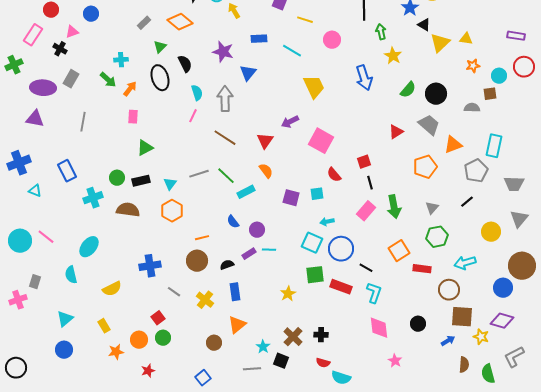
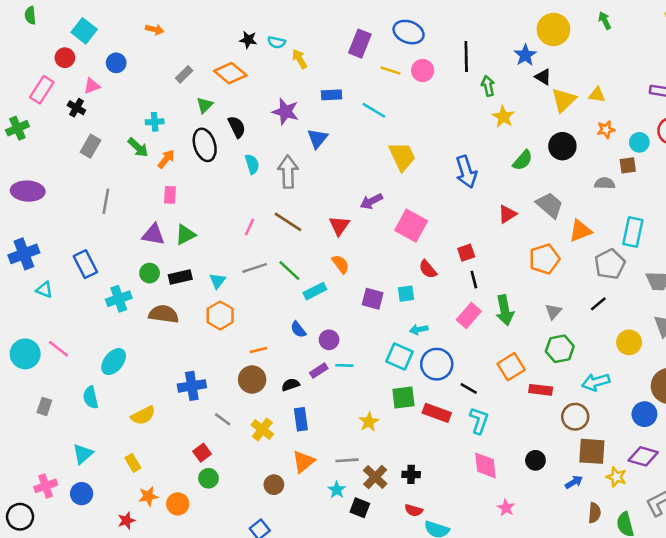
pink circle: (332, 40) -> (423, 71), moved
blue arrow: (364, 78) -> (466, 172), moved
purple ellipse: (43, 88) -> (28, 191), moved
black circle: (436, 94) -> (562, 146), moved
pink line: (193, 116) -> (250, 227), moved
purple triangle: (35, 119) -> (153, 235), moved
pink cross: (18, 300) -> (46, 486), moved
orange circle: (139, 340) -> (178, 504), moved
gray line: (252, 369) -> (347, 460), moved
red star: (148, 371) -> (126, 521), moved

